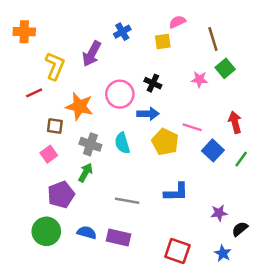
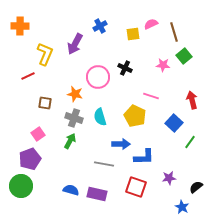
pink semicircle: (177, 22) -> (151, 24), moved
orange star: (79, 106) -> (75, 94), moved, size x0.7
blue arrow: (148, 114) -> (121, 144), moved
pink line: (192, 127) -> (151, 96), moved
pink square: (49, 154) -> (38, 134), moved
green line: (241, 159) -> (190, 142), moved
purple pentagon: (61, 195) -> (30, 159), moved
purple star: (219, 213) -> (169, 178), moved
green circle: (46, 231) -> (21, 186), moved
red square: (177, 251) -> (136, 187), moved

